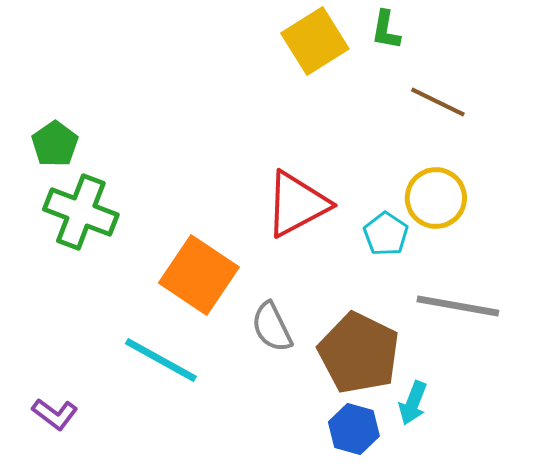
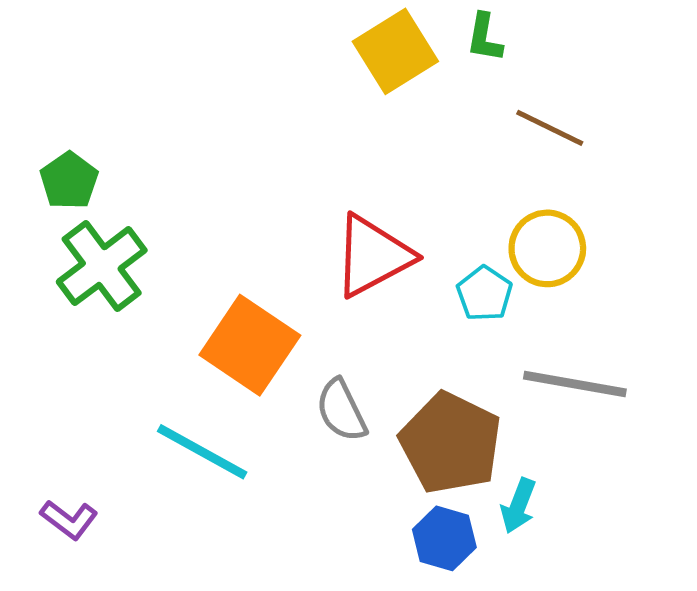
green cross: (81, 212) -> (102, 266), turned 32

